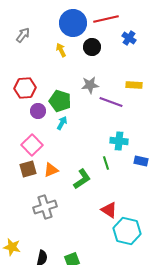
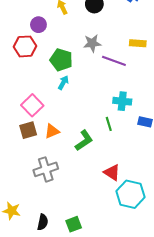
purple circle: (38, 111) -> (38, 25), moved

